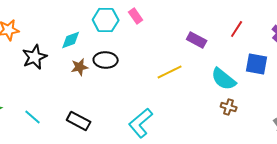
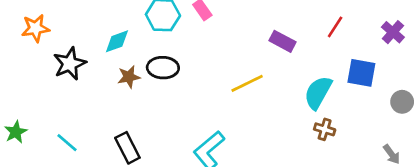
cyan semicircle: (224, 79) -> (318, 93), turned 80
black rectangle: (79, 121) -> (127, 148), turned 35

